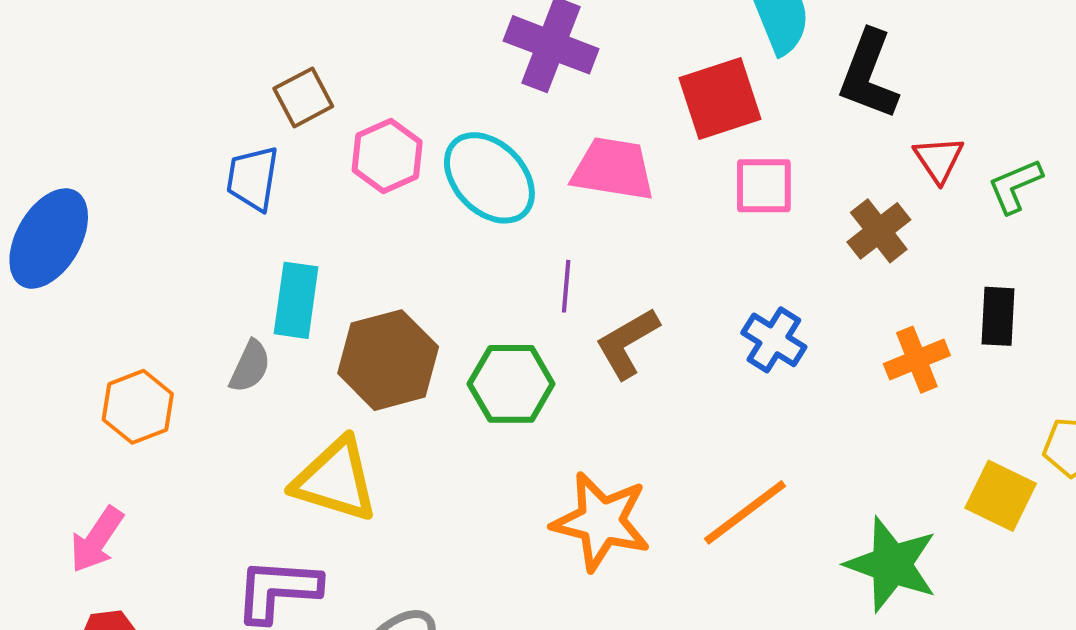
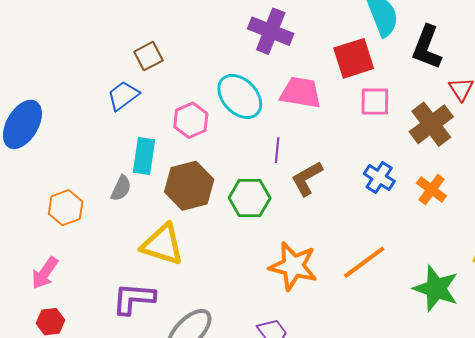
pink hexagon: (387, 156) -> (191, 120), moved
blue trapezoid: (253, 178) -> (123, 96), turned 44
brown cross: (879, 231) -> (431, 124), size x1.4
orange cross: (917, 360) -> (432, 190), moved, turned -32

